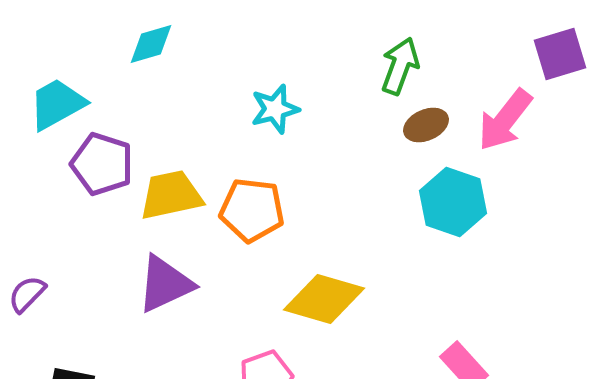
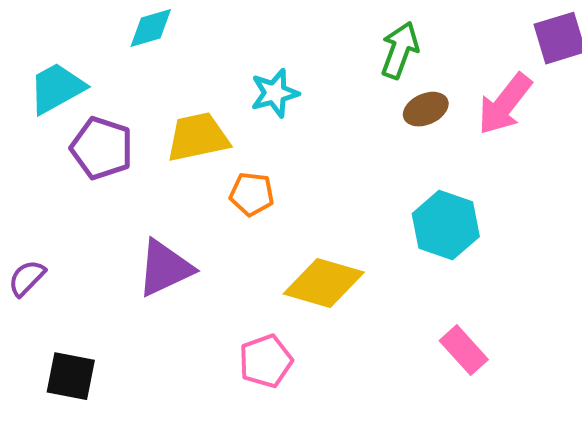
yellow trapezoid: (171, 195) -> (198, 137), moved
cyan hexagon: (453, 202) -> (446, 225), moved
orange pentagon: (252, 210) -> (252, 194), size x0.7

